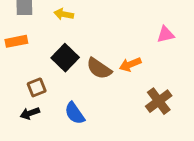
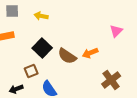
pink triangle: (166, 35) -> (116, 31), turned -32
brown square: (37, 87) -> (31, 71), moved

